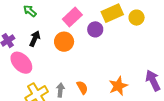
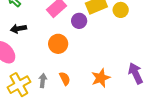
black arrow: (35, 39) -> (18, 29), turned -126
orange circle: (64, 42) -> (58, 44), moved

